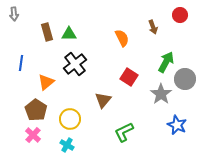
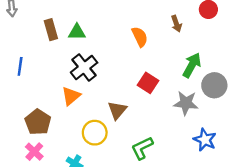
orange triangle: (46, 82) -> (71, 96), moved
gray star: (161, 94) -> (186, 103), turned -30
yellow circle: (70, 119) -> (95, 133), moved

